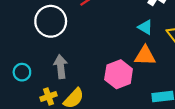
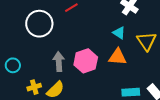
gray arrow: (61, 67) -> (59, 62), moved
pink hexagon: (119, 74) -> (86, 61), moved

